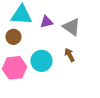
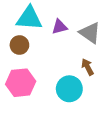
cyan circle: (41, 61) -> (69, 89), moved

